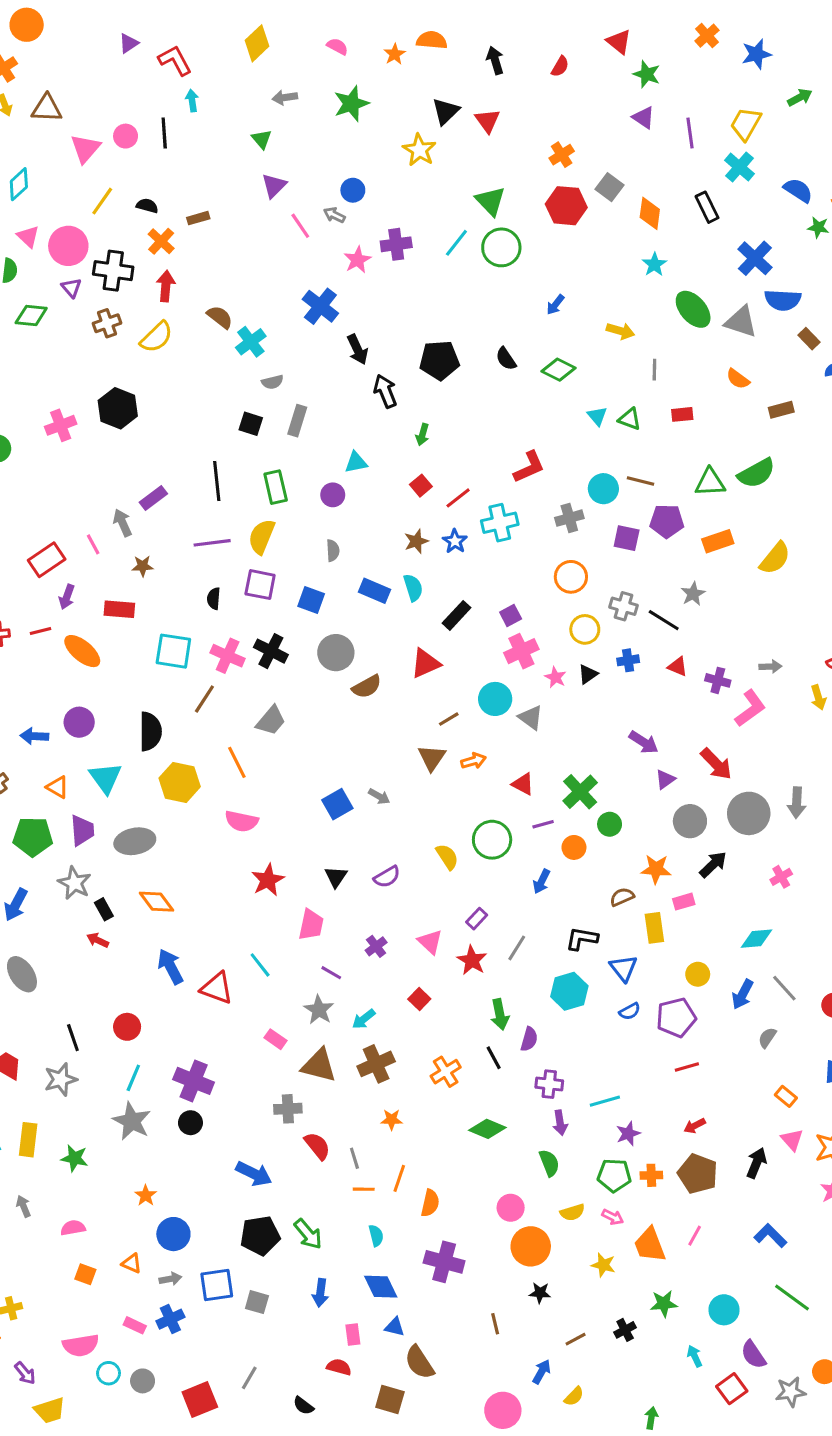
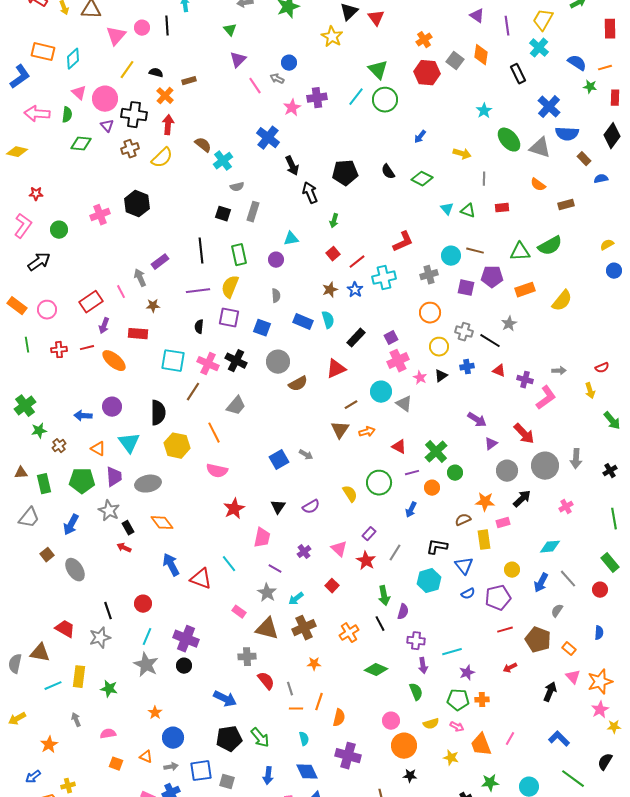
orange diamond: (650, 213) -> (481, 55), moved
brown pentagon: (698, 1174) -> (538, 640), moved

